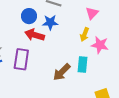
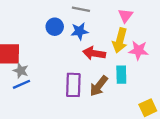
yellow arrow: (85, 34) -> (120, 40), size x1.5
red arrow: (35, 35) -> (94, 53), moved
purple rectangle: (21, 59) -> (73, 85), moved

